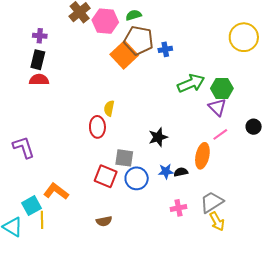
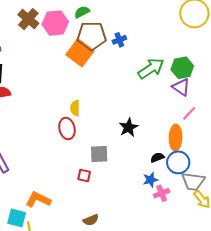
blue star: (166, 171) -> (150, 180), moved
red square: (106, 176) -> (84, 175), size x0.6
blue circle: (137, 178) -> (178, 162), moved
gray trapezoid: (212, 202) -> (193, 181), turned -130
cyan square: (31, 206) -> (17, 218), turned -36

